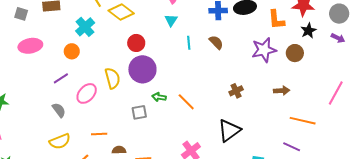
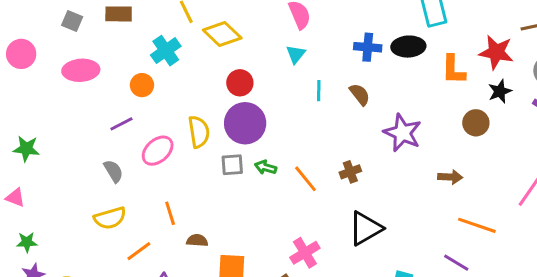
purple star: (264, 50) -> (403, 133), moved, turned 30
brown cross: (236, 91) -> (350, 172), moved
gray square: (139, 112) -> (232, 165), moved
orange line: (99, 134) -> (170, 213), turned 70

